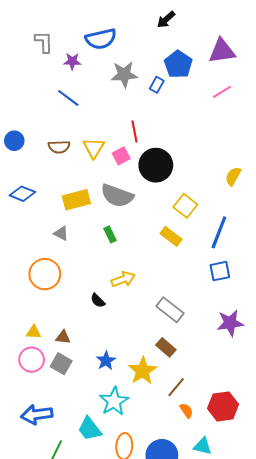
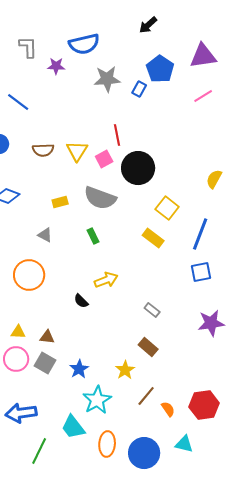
blue line: (68, 98) -> (18, 102), moved
yellow rectangle: (76, 200) -> (60, 202), size x0.6
gray rectangle: (170, 310) -> (152, 310), size x0.6
blue star: (106, 361) -> (79, 369), moved
yellow star: (143, 371) -> (125, 370), size x0.7
brown line: (176, 387) -> (146, 396), moved

